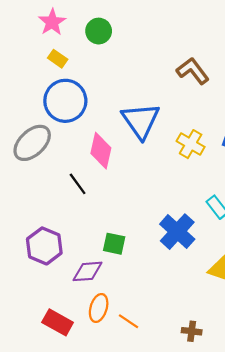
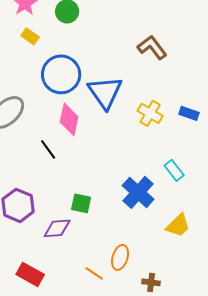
blue circle: (65, 101) -> (61, 74), moved
orange ellipse: (99, 308) -> (120, 257), moved

